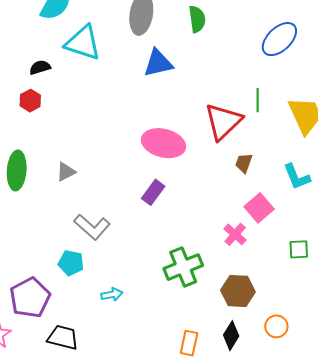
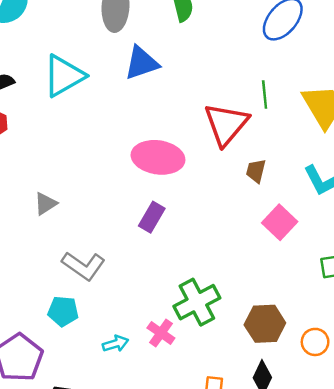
cyan triangle: (83, 43) -> (64, 76), moved, turned -42
pink cross: (235, 234) -> (161, 333), moved
orange circle: (276, 326) -> (315, 342), moved

